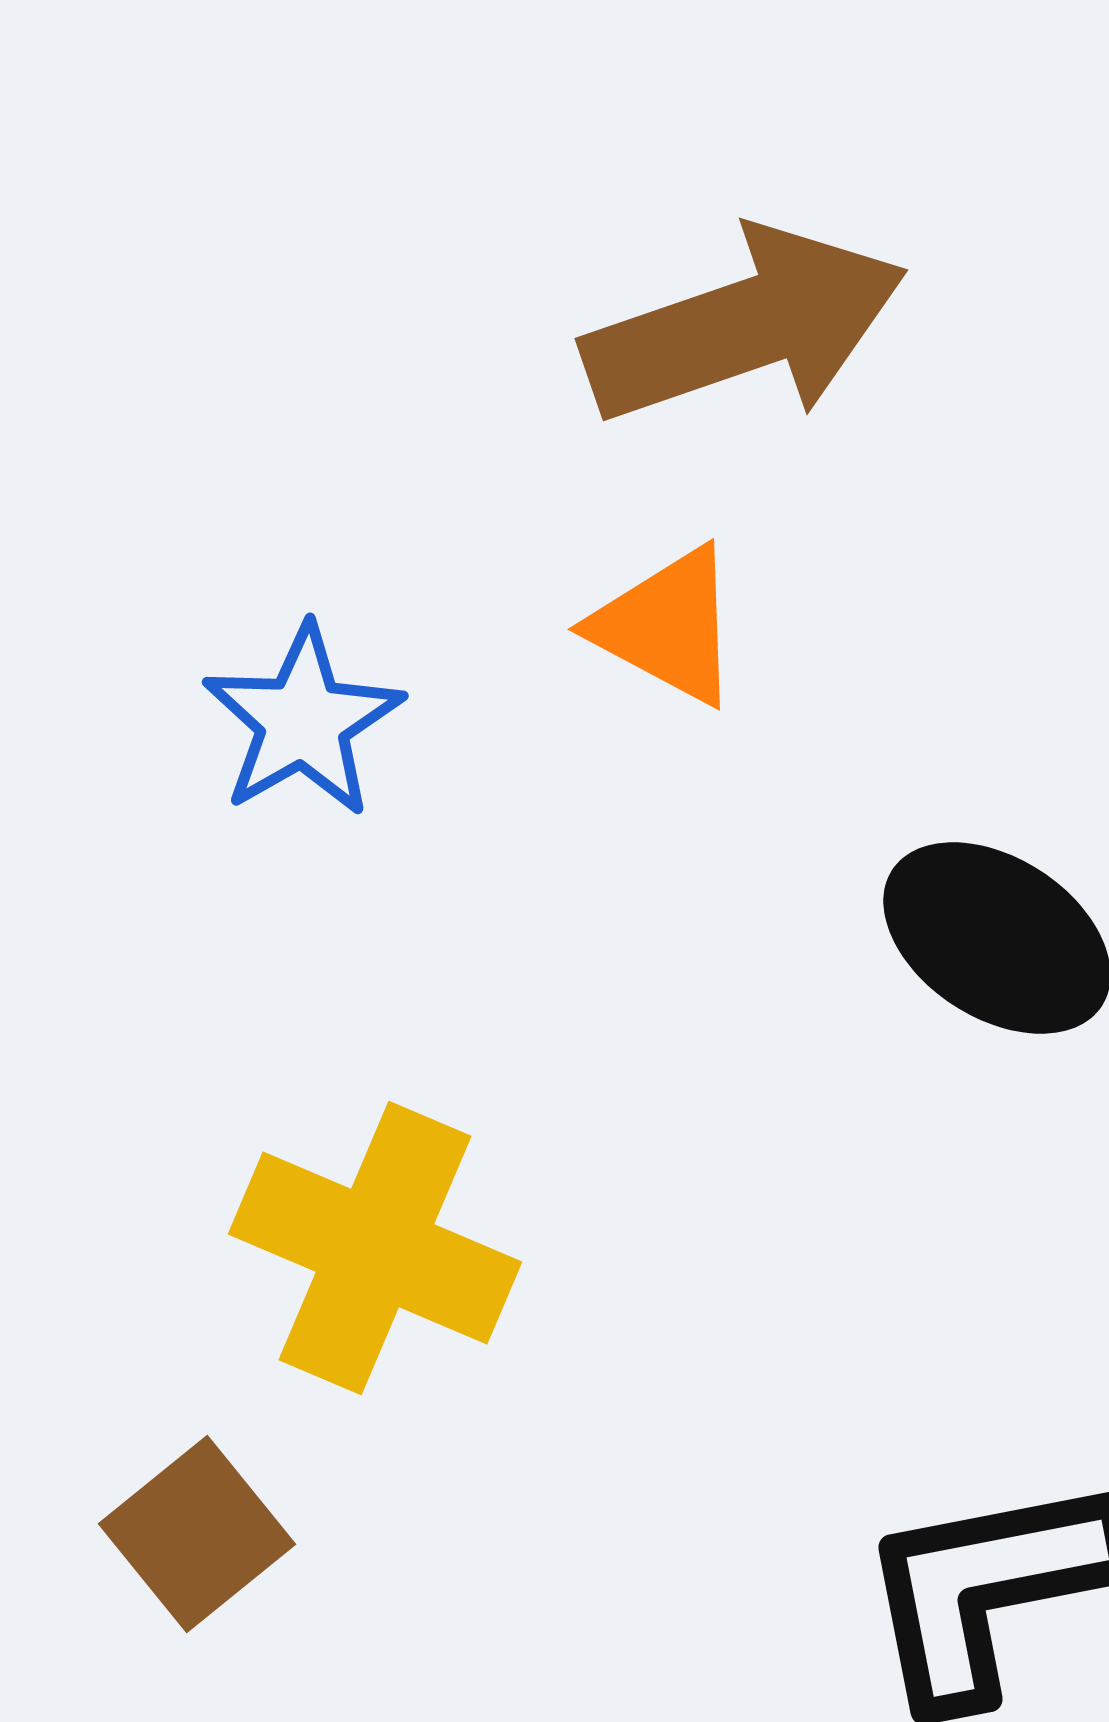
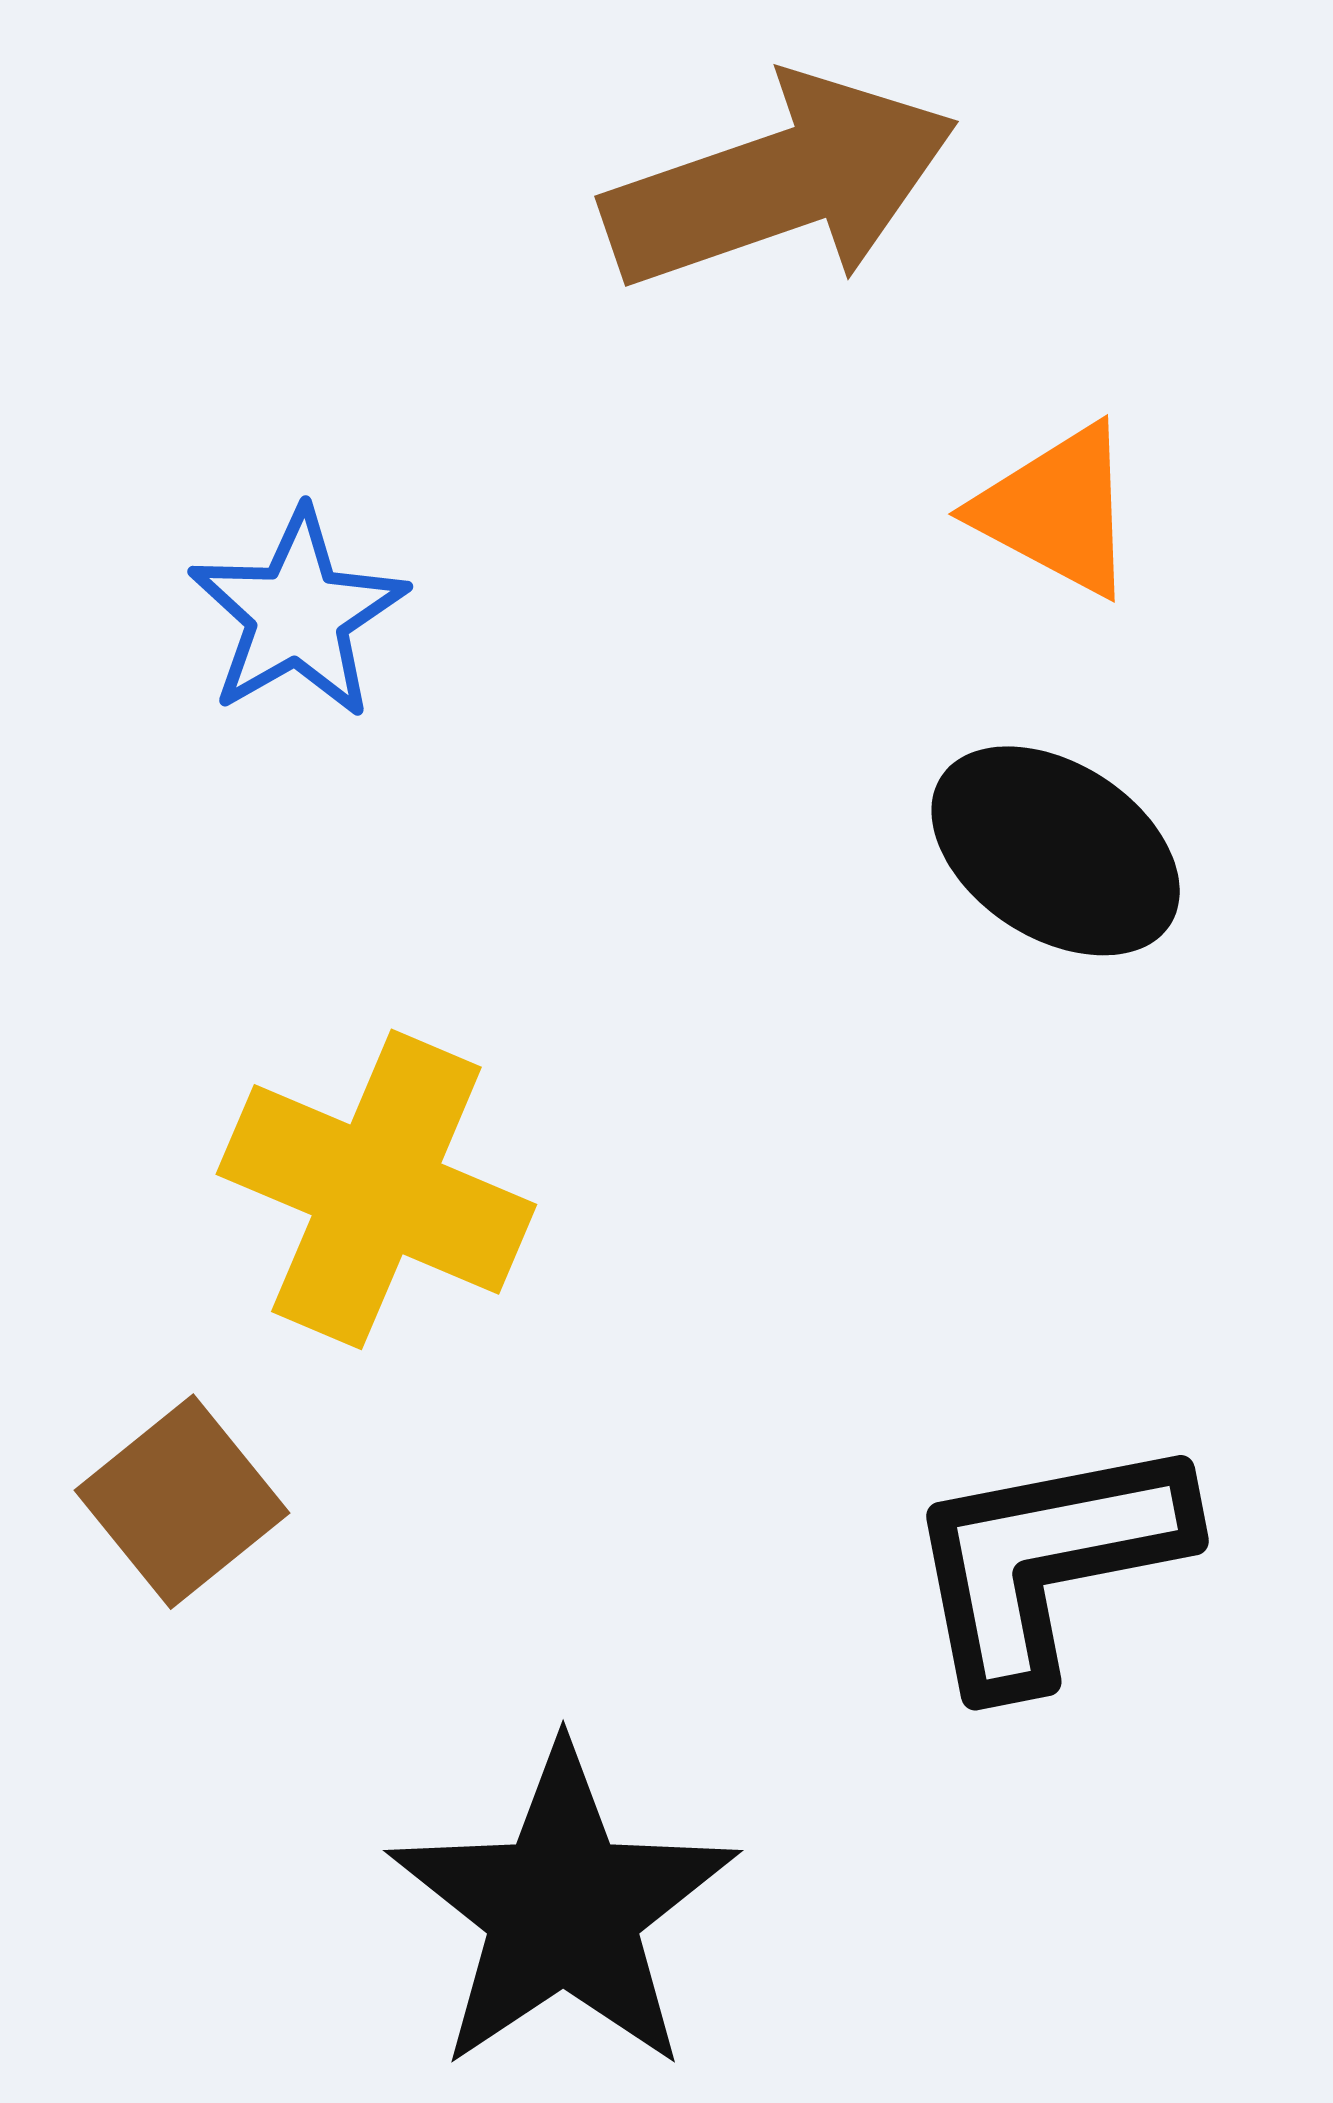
orange triangle: (667, 626) -> (1057, 510), moved

